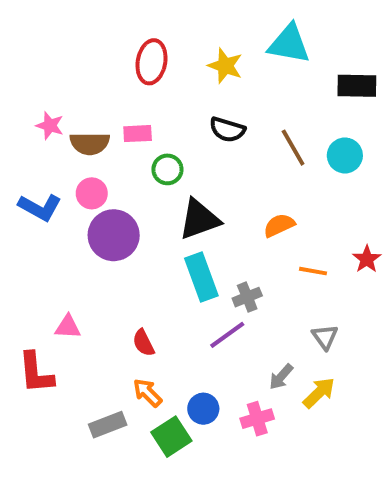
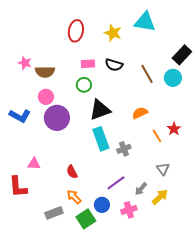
black rectangle: (357, 86) -> (182, 55), moved, turned -48
pink rectangle: (138, 134) -> (88, 64), moved
blue L-shape: (40, 207) -> (20, 116), moved
red star: (367, 259) -> (174, 129), moved
orange line: (313, 271) -> (157, 136), turned 48
purple line: (227, 335) -> (116, 183), moved

